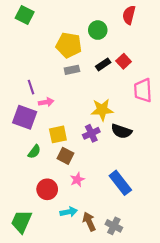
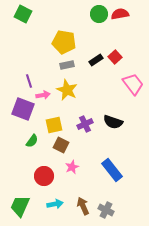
red semicircle: (129, 15) -> (120, 14), turned 66
green circle: (98, 30) -> (99, 14), moved
pink trapezoid: (143, 90) -> (133, 84), turned 145
yellow star: (102, 110) -> (67, 90), moved, turned 30
cyan arrow: (69, 212) -> (55, 204), moved

